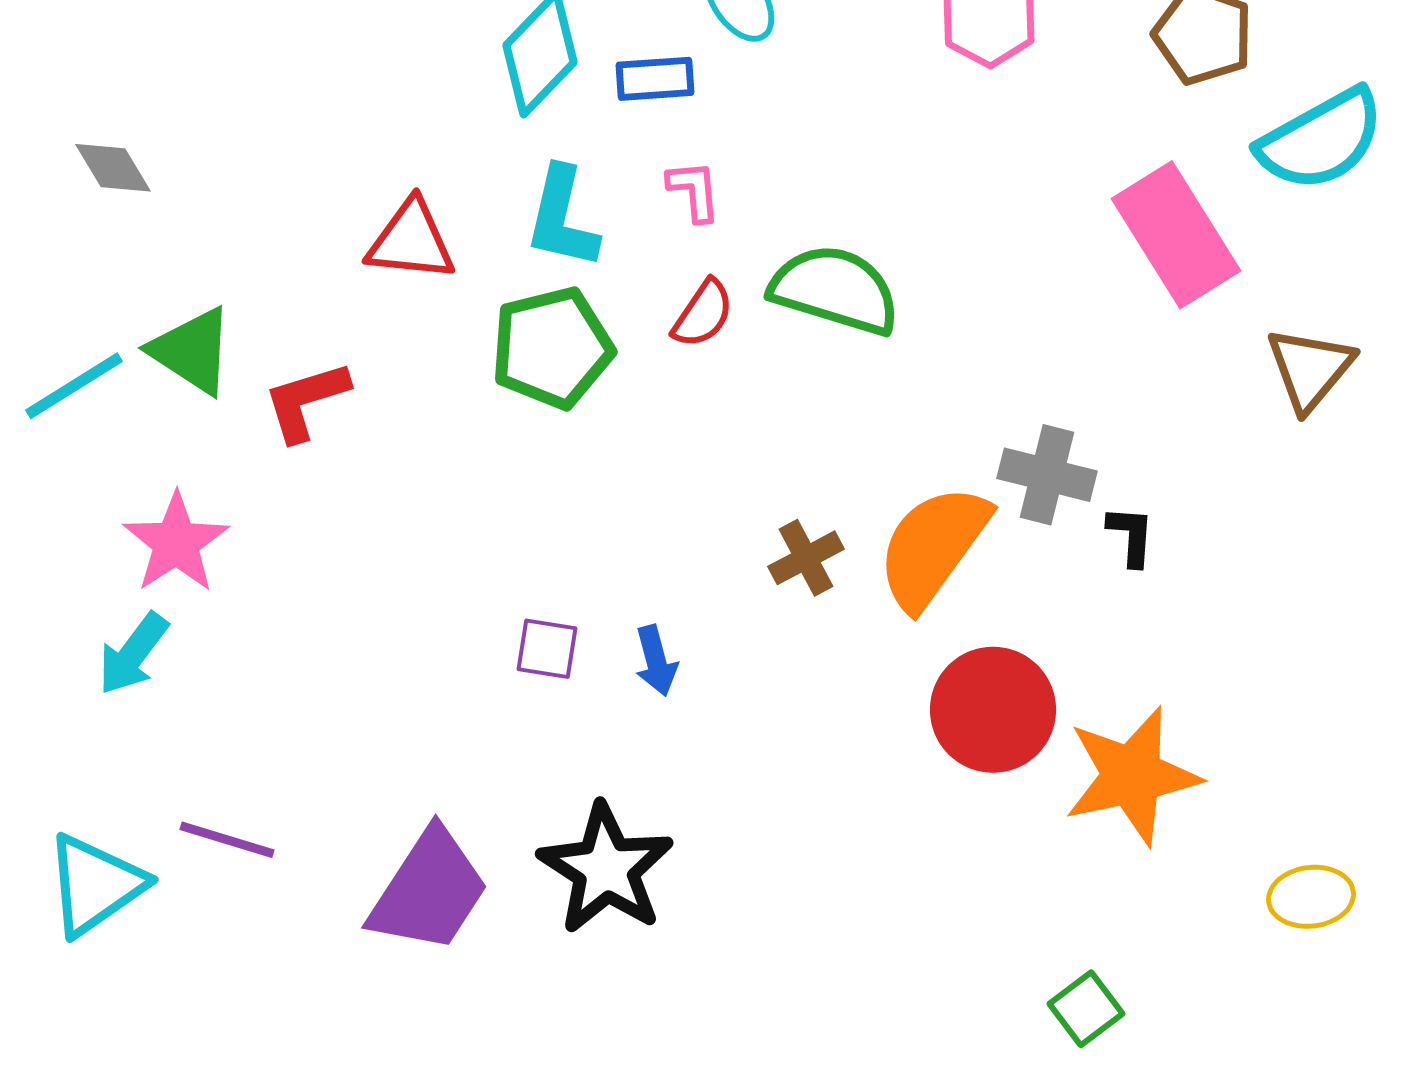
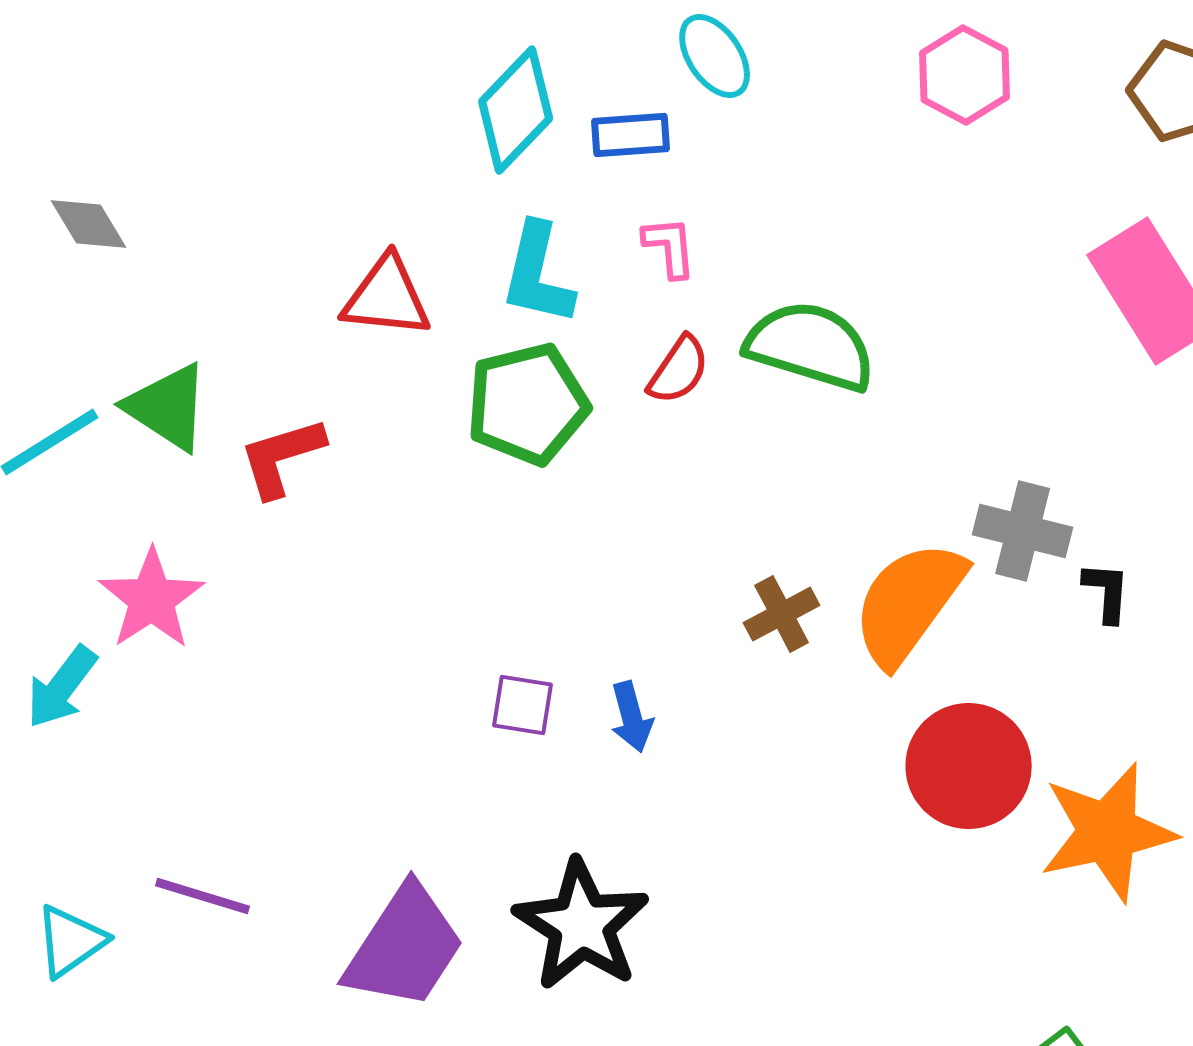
cyan arrow: (133, 654) -> (62, 687), moved
cyan triangle: (95, 885) -> (71, 941), size x0.7

